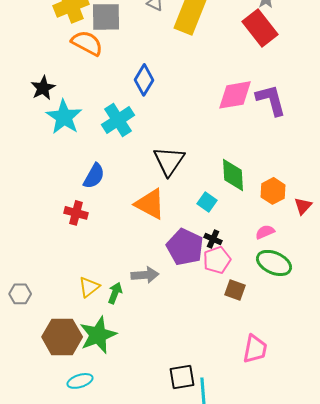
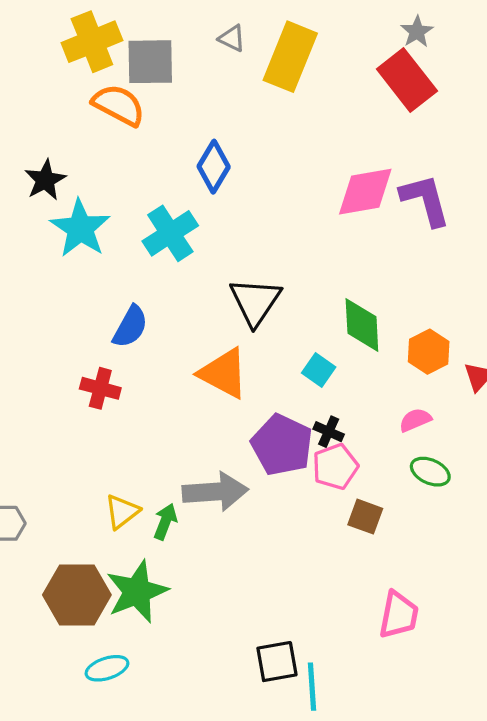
green ellipse: (274, 263) -> (430, 472), size x0.7
gray arrow: (145, 275) -> (215, 492), size x1.4

